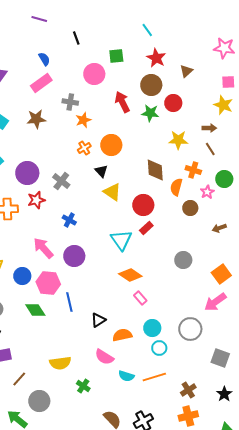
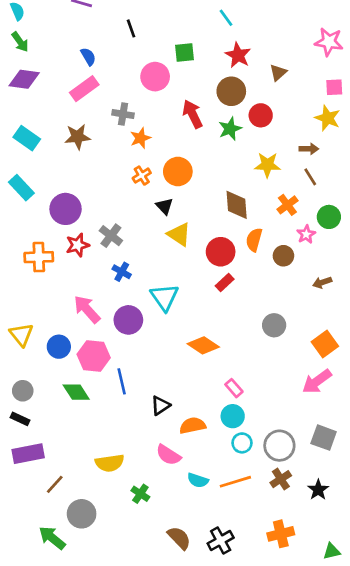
green star: (150, 113) -> (230, 129), turned -30
orange cross: (193, 170) -> (287, 205), turned 35
gray cross: (61, 181) -> (111, 236), moved
orange semicircle: (176, 187) -> (254, 240), moved
cyan triangle: (121, 240) -> (164, 297), moved
pink rectangle: (140, 298) -> (234, 388), moved
gray circle: (190, 329) -> (279, 446), moved
gray square: (220, 358) -> (324, 438), moved
brown cross: (188, 390) -> (281, 479), moved
black star: (224, 394) -> (318, 490), moved

